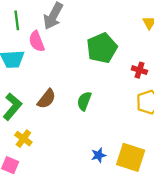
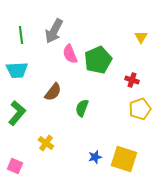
pink semicircle: (37, 41) -> (70, 54), moved
brown semicircle: (47, 99) -> (53, 92), moved
yellow cross: (23, 139) -> (46, 143), moved

